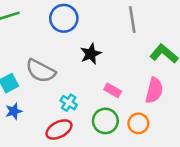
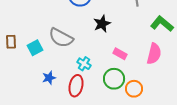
blue star: (14, 111) -> (49, 78), moved
orange circle: (138, 123) -> (134, 89), moved
red ellipse: (59, 129) -> (76, 86), turned -50

